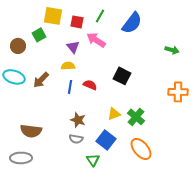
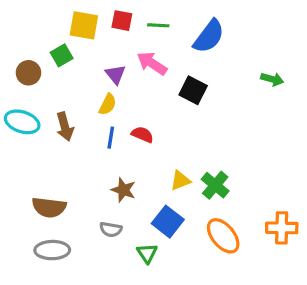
green line: (100, 16) -> (158, 25), turned 64
red square: (77, 22) -> (122, 21), moved
yellow semicircle: (68, 66) -> (108, 104), turned 120
black square: (122, 76) -> (193, 90), moved
brown arrow: (41, 80) -> (65, 127), turned -60
orange cross: (178, 92) -> (282, 228), moved
gray semicircle: (76, 139) -> (111, 229), moved
gray ellipse: (21, 158) -> (52, 250), moved

